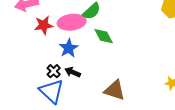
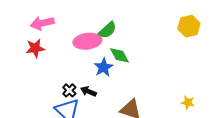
red star: (44, 25) -> (35, 48), moved
blue star: (69, 48) -> (103, 67), moved

